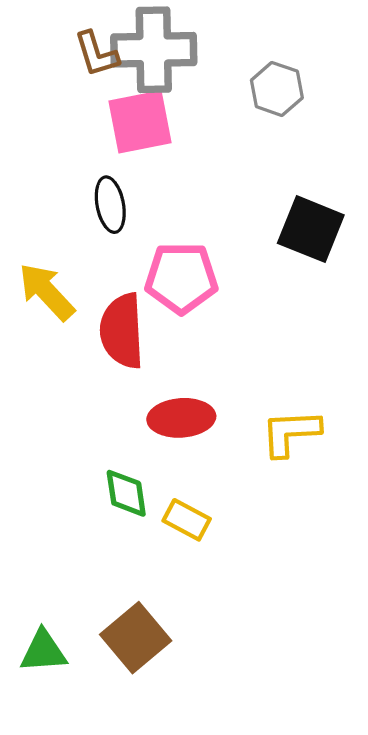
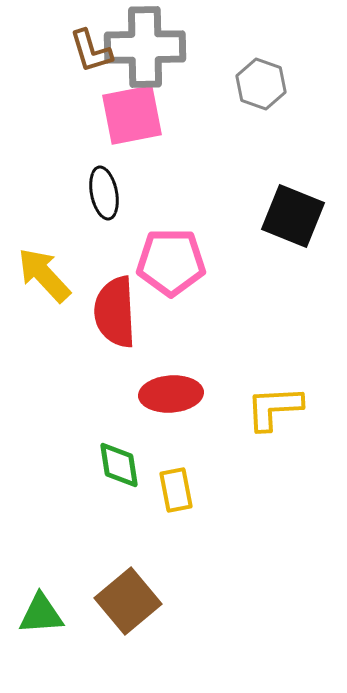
yellow rectangle: (187, 520) -> (176, 490), turned 51

